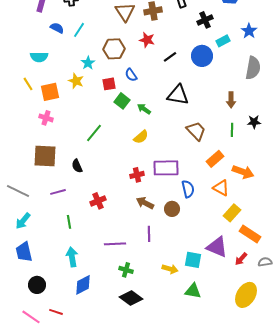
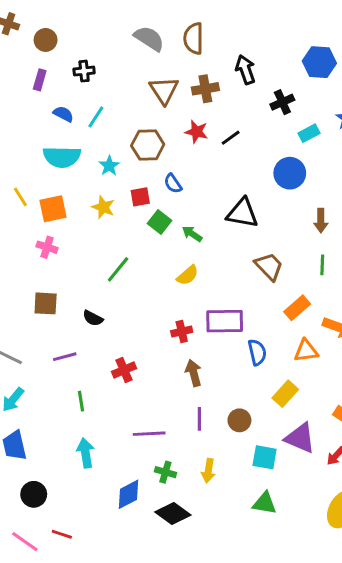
blue circle: (202, 56) -> (290, 173), moved
cyan semicircle: (39, 57) -> (62, 157), moved, size x1.4
black line: (170, 57) -> (231, 138), moved
yellow star: (76, 81) -> (103, 207), moved
brown square: (45, 156) -> (46, 303), size x0.7
black semicircle: (77, 166) -> (93, 318), turned -40
orange triangle: (221, 188) -> (306, 351), turned -36
brown arrow: (145, 203) -> (194, 373), turned 48
brown circle: (172, 209) -> (239, 420), moved
yellow rectangle: (232, 213) -> (285, 394), moved
yellow arrow: (170, 269) -> (208, 471), moved, turned 84
blue diamond: (83, 285) -> (128, 494), moved

